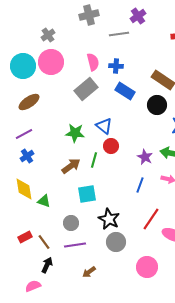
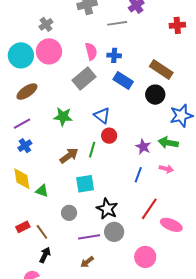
green star: (75, 133) -> (63, 117), moved
purple line: (75, 245) -> (89, 237), moved

